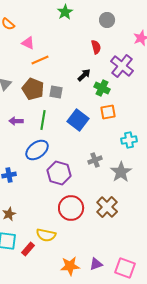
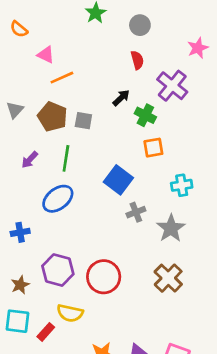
gray circle: (107, 20) -> (140, 25), moved
blue square: (78, 120) -> (118, 180), moved
purple arrow: (16, 121) -> (30, 160), turned -48
purple hexagon: (59, 173) -> (58, 270), moved
brown cross: (107, 207) -> (168, 278), moved

